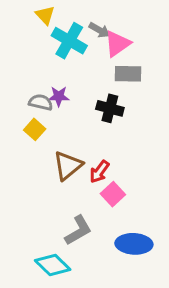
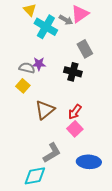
pink triangle: (117, 44) -> (80, 14), moved
gray rectangle: (128, 74) -> (85, 49), turned 60
red arrow: (99, 172) -> (75, 112), moved
cyan diamond: (53, 265) -> (35, 176), turned -55

